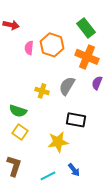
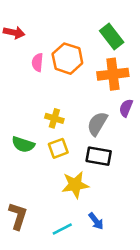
orange cross: (87, 57) -> (113, 74), turned -30
gray semicircle: (67, 86) -> (97, 124), moved
yellow square: (20, 132) -> (58, 148), moved, turned 35

